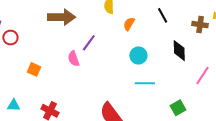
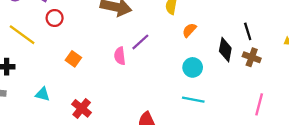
black line: (163, 15) -> (248, 31), moved
brown cross: (200, 25) -> (252, 57), moved
black diamond: (179, 51) -> (225, 50), moved
pink line: (202, 76) -> (259, 104), turned -30

